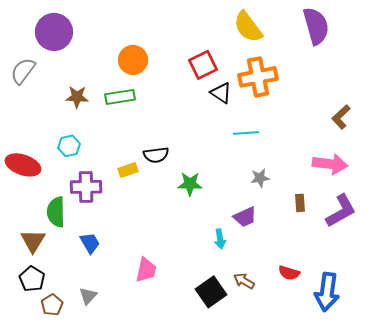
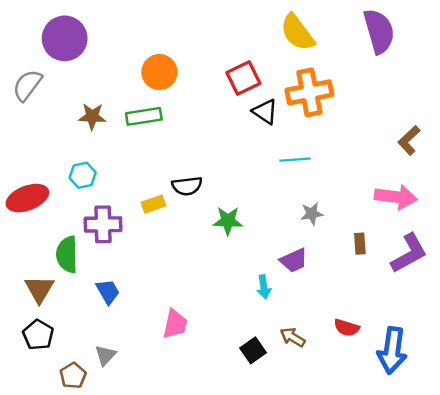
red ellipse: (23, 165) -> (27, 198), turned -40
black square: (211, 292) -> (253, 350), size x0.7
brown pentagon: (52, 305) -> (73, 376), moved

